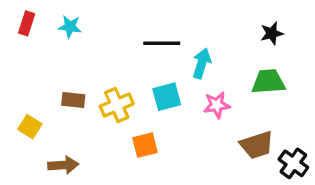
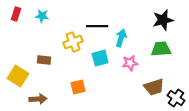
black star: (272, 33) -> (163, 20), size x1.5
yellow cross: (117, 105) -> (73, 42), moved
yellow square: (30, 127) -> (18, 76), size x1.5
orange square: (145, 145) -> (78, 87), moved

